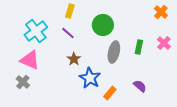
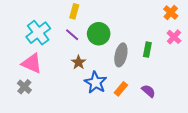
green circle: (103, 25) -> (99, 34), moved
pink cross: (164, 43) -> (174, 37), moved
orange rectangle: (110, 93) -> (121, 89), moved

